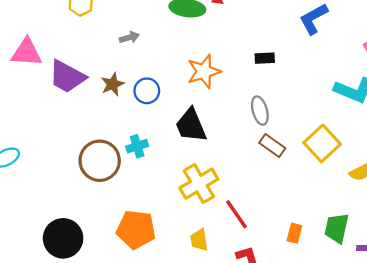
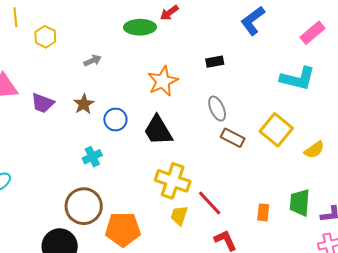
purple trapezoid: (67, 77) -> (43, 103), size x0.7
blue circle: (147, 91) -> (115, 120), moved
cyan cross: (137, 146) -> (92, 157), moved
brown circle: (100, 161) -> (84, 206), moved
yellow cross: (199, 184) -> (173, 181), turned -32
yellow trapezoid: (199, 240) -> (179, 216), moved, turned 35

